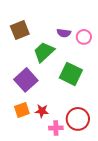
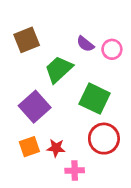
purple semicircle: (64, 33) -> (85, 44), turned 32
red circle: (78, 119) -> (104, 139), moved

